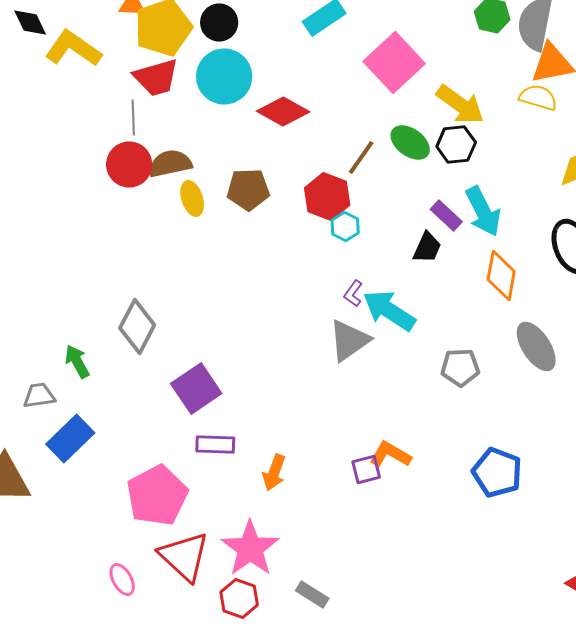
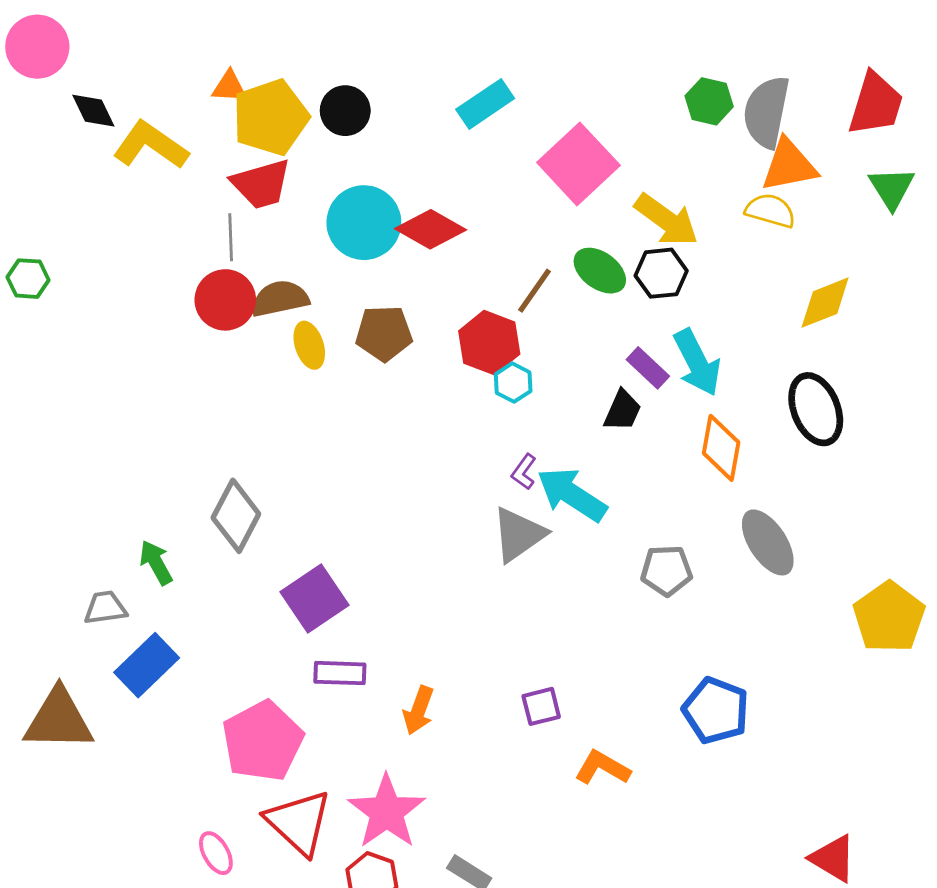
cyan circle: (224, 76) -> (364, 223), moved
orange L-shape: (390, 454) -> (602, 768), moved

